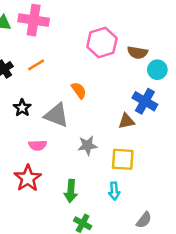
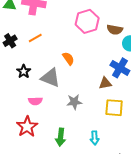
yellow square: (123, 159) -> (114, 108), moved

